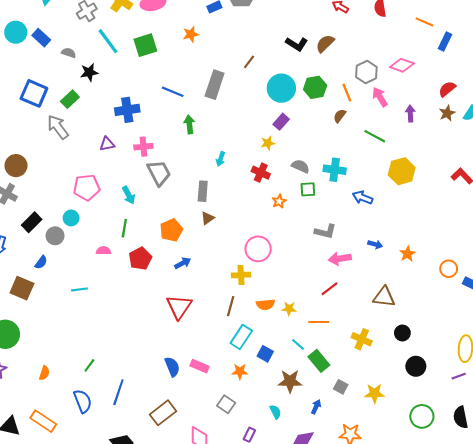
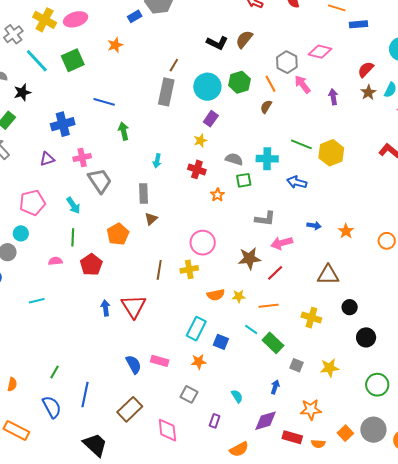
blue rectangle: (445, 41) -> (359, 24), turned 66
gray rectangle: (215, 85) -> (166, 92), moved
green line: (375, 136) -> (301, 144), moved
blue arrow: (183, 263) -> (106, 308), moved, turned -63
brown line: (231, 306) -> (159, 270), moved
brown star: (290, 381) -> (249, 258), moved

